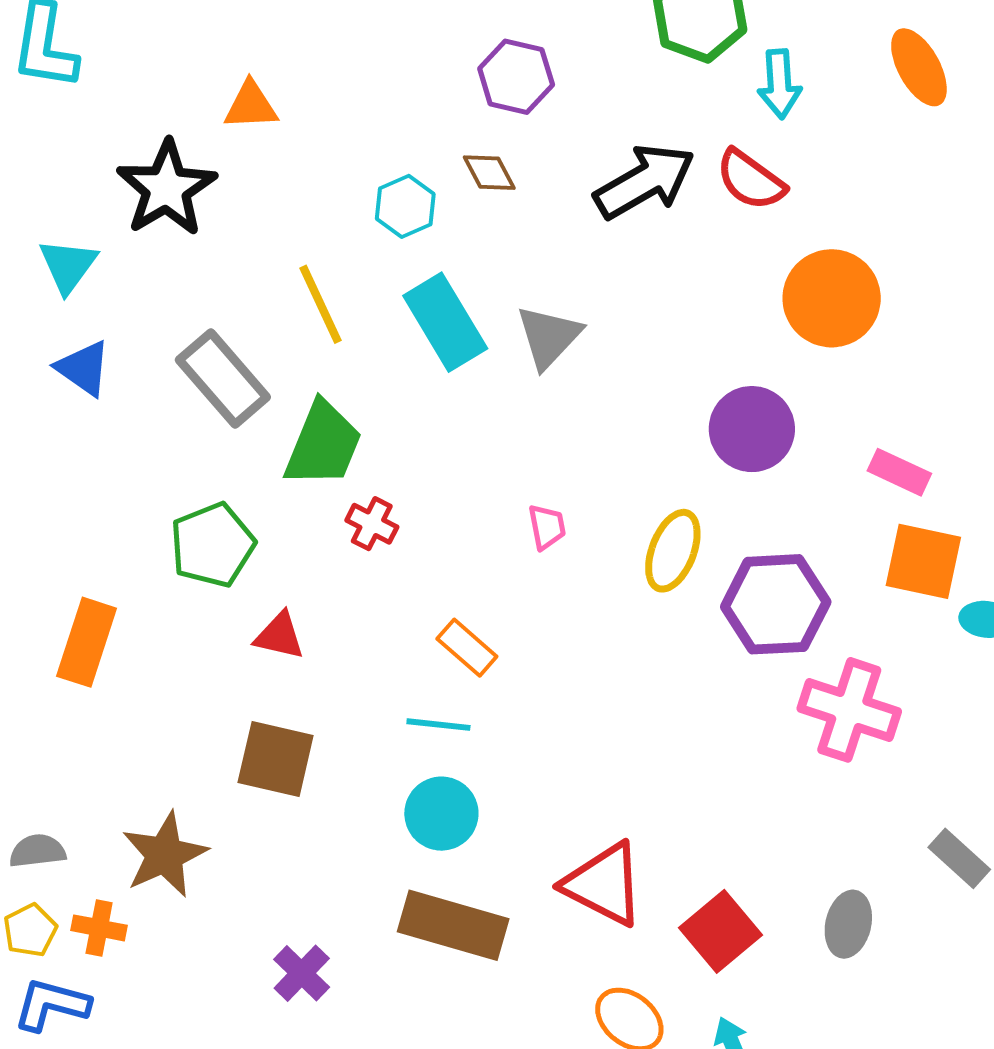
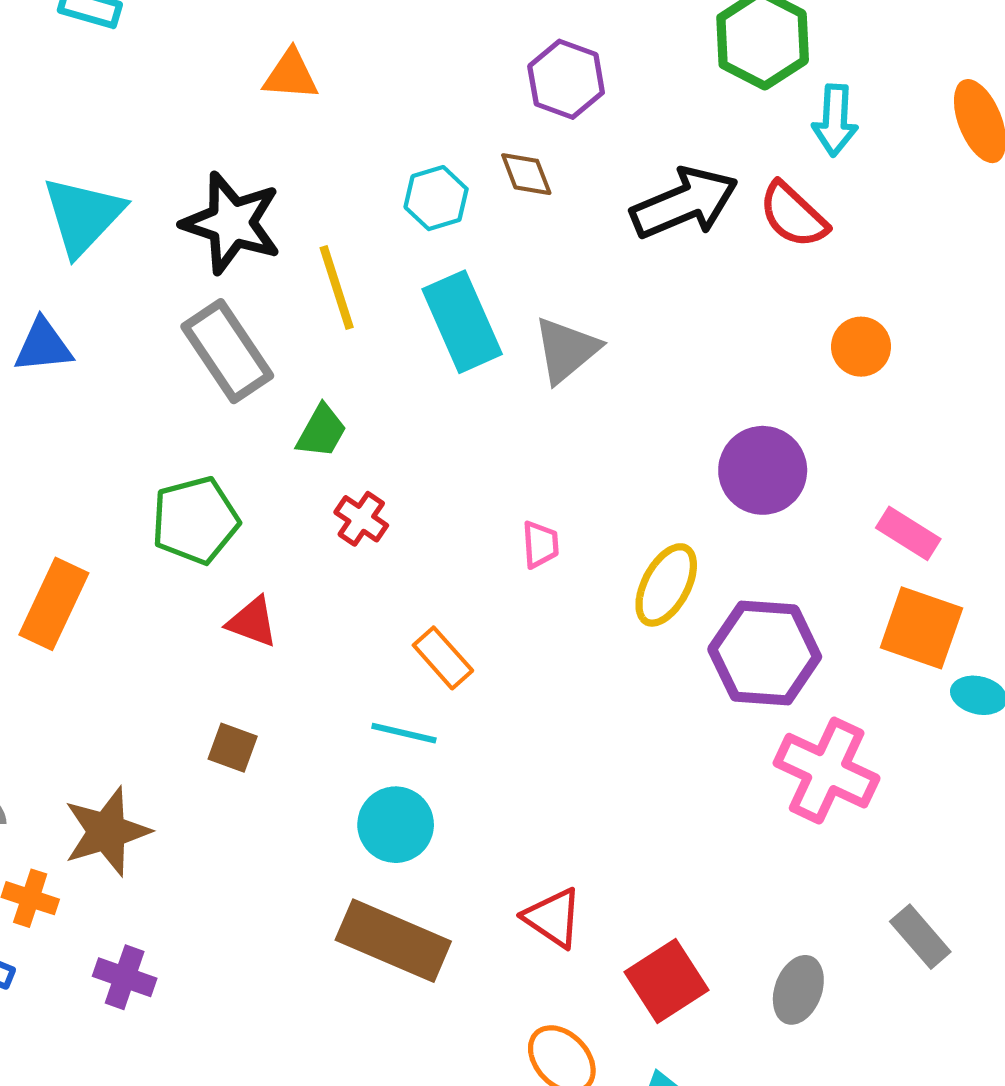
black star: (167, 188) -> (232, 223), moved, turned -30
cyan triangle: (68, 266) -> (83, 216), size x1.4
orange circle: (832, 298) -> (861, 347), size x0.6
blue triangle: (83, 368) -> (43, 346), moved, turned -48
green trapezoid: (323, 444) -> (322, 431), size x0.6
brown square: (276, 759) -> (233, 748), size x0.6
red triangle: (604, 884) -> (553, 918), size x0.7
purple cross: (302, 973) -> (125, 977), moved, turned -32

